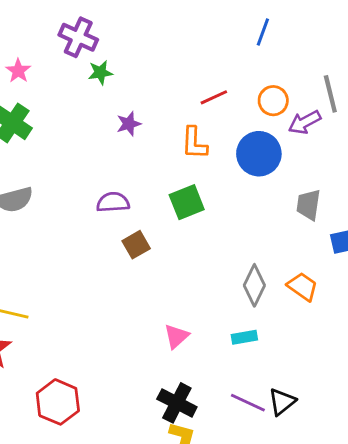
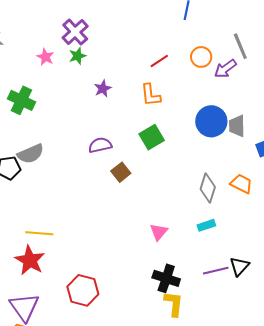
purple cross: (78, 37) -> (75, 32), moved, turned 32
pink star: (18, 71) -> (45, 57), moved
blue circle: (259, 154) -> (211, 121), moved
purple line: (248, 403) -> (216, 271), turned -30

